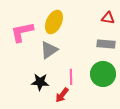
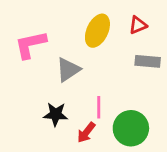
red triangle: (108, 18) -> (138, 25), moved, turned -32
yellow ellipse: (54, 22) -> (97, 31), moved
green circle: (103, 74) -> (131, 128), moved

